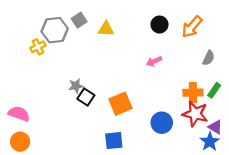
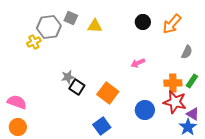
gray square: (79, 20) -> (71, 18), turned -32
pink arrow: (154, 61) -> (138, 63), moved
orange square: (120, 104) -> (108, 93), turned -30
blue square: (114, 141) -> (102, 126), turned -30

